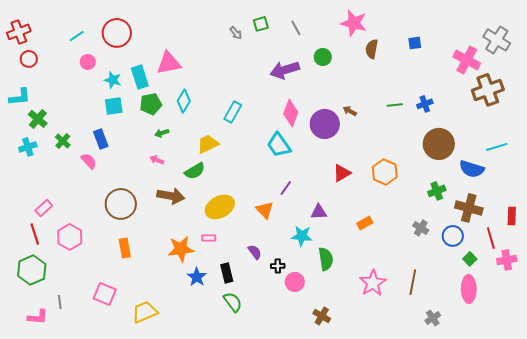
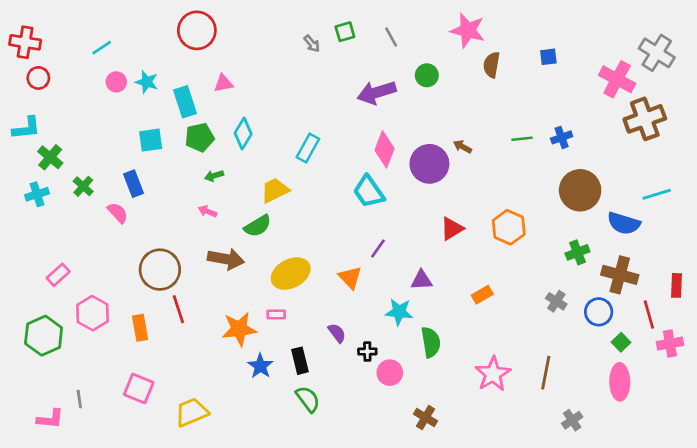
red cross: (19, 32) -> (25, 42), turned 30
red circle: (117, 33) -> (197, 30), moved
pink triangle: (169, 63) -> (223, 83), size x0.6
cyan star: (113, 80) -> (147, 82), moved
red line: (35, 234) -> (178, 309), moved
orange rectangle: (125, 248) -> (140, 328), moved
green hexagon: (32, 270) -> (44, 336), moved

